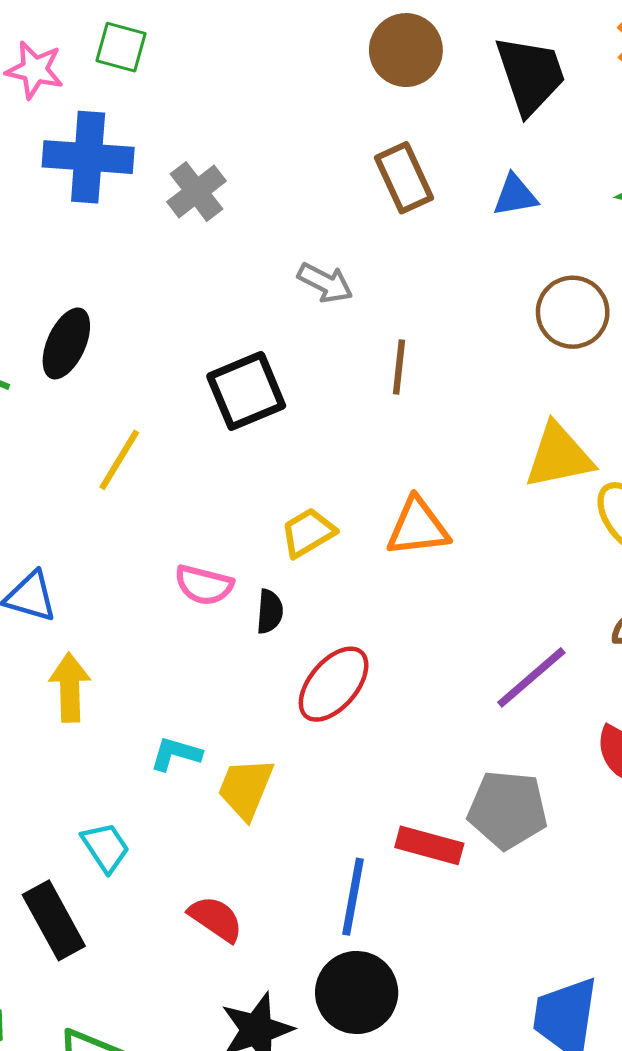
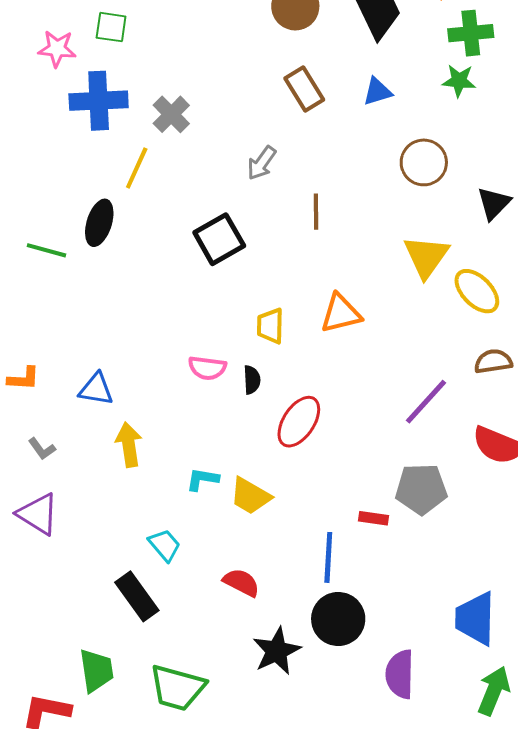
gray arrow: (325, 283) -> (262, 163), turned 105
yellow triangle: (559, 456) -> (426, 256), turned -36
yellow line: (119, 460) -> (137, 168), moved
yellow trapezoid: (308, 533) -> (270, 326), turned -51
yellow trapezoid: (246, 788) -> (250, 496), turned -75
red rectangle: (429, 845) -> (373, 518), size x0.7

